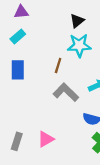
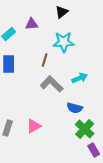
purple triangle: (21, 12) -> (32, 24), moved
black triangle: (77, 21) -> (62, 12), moved

